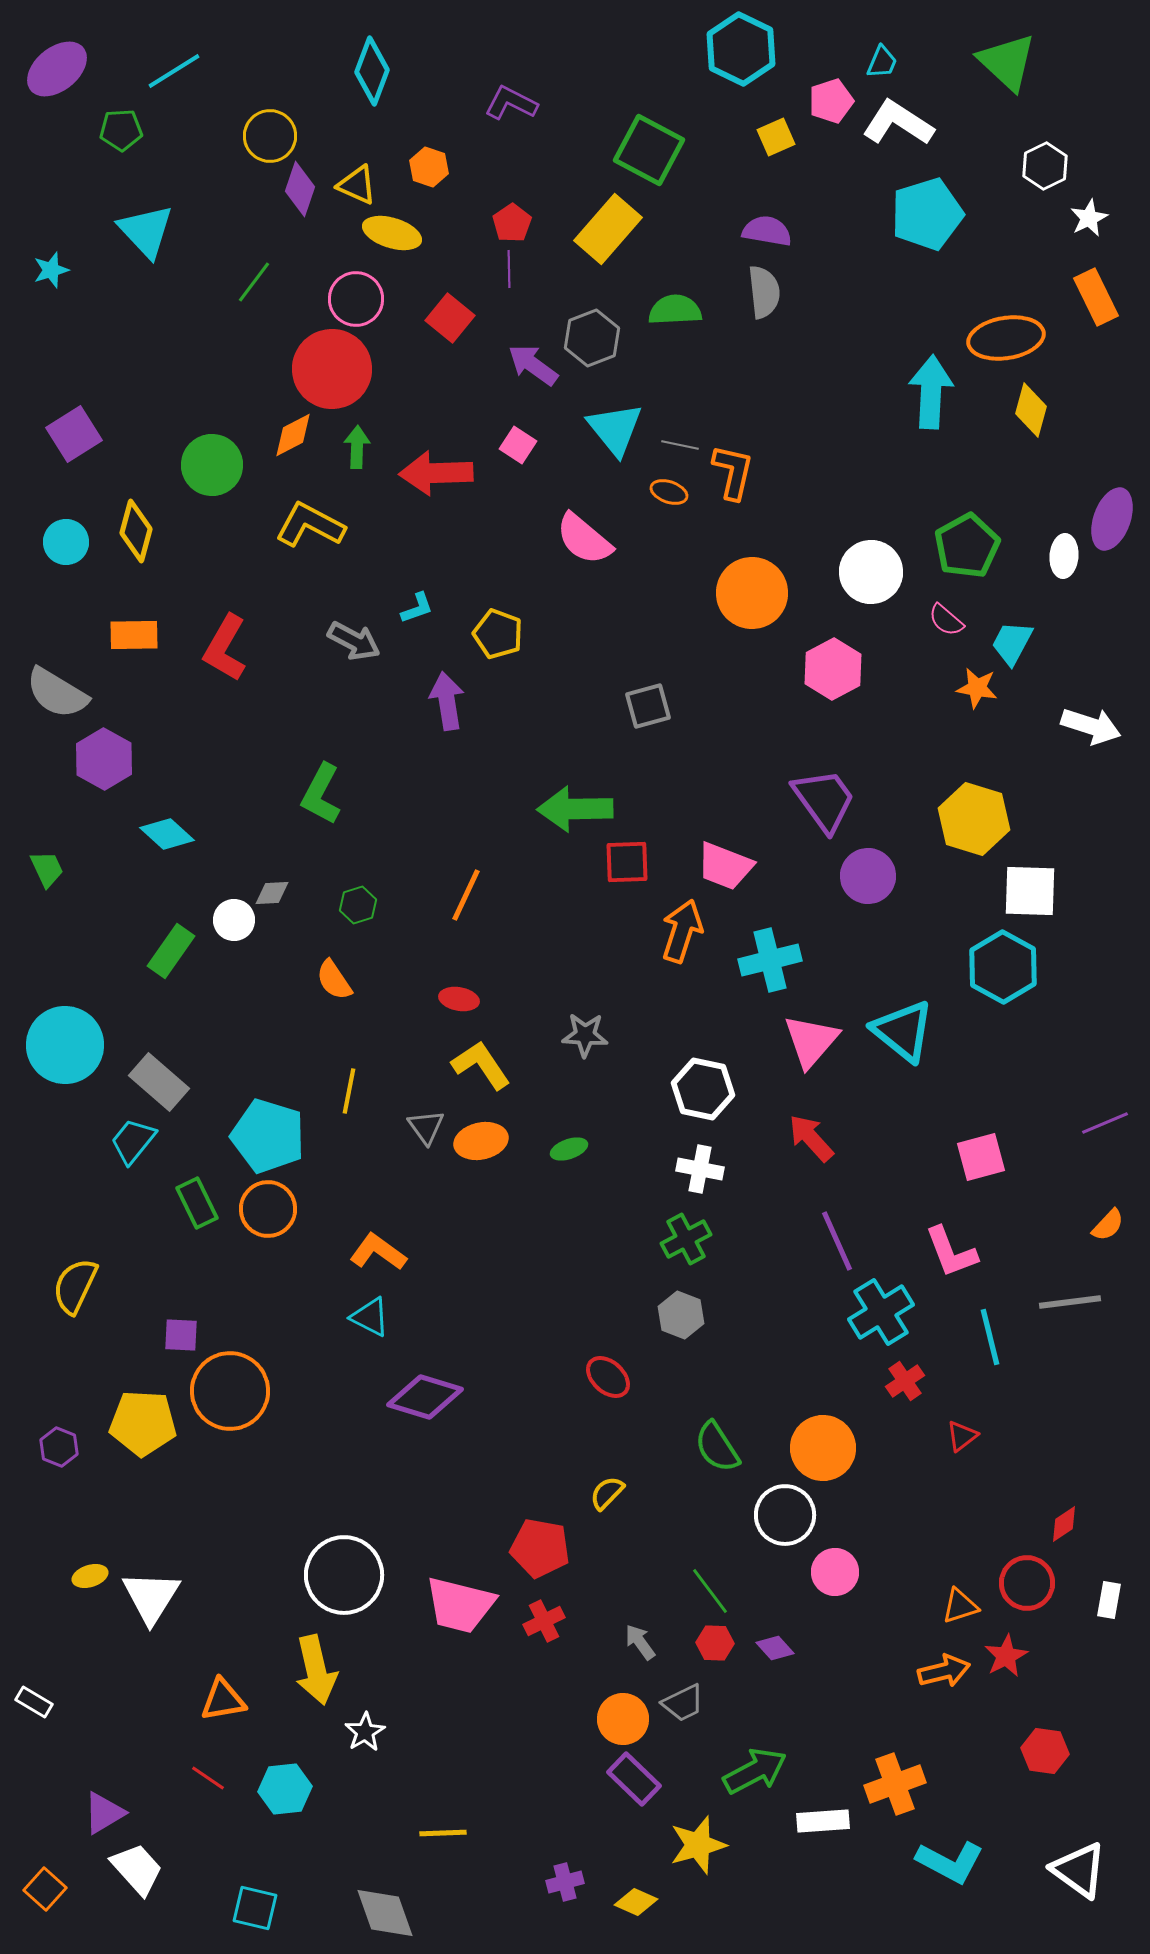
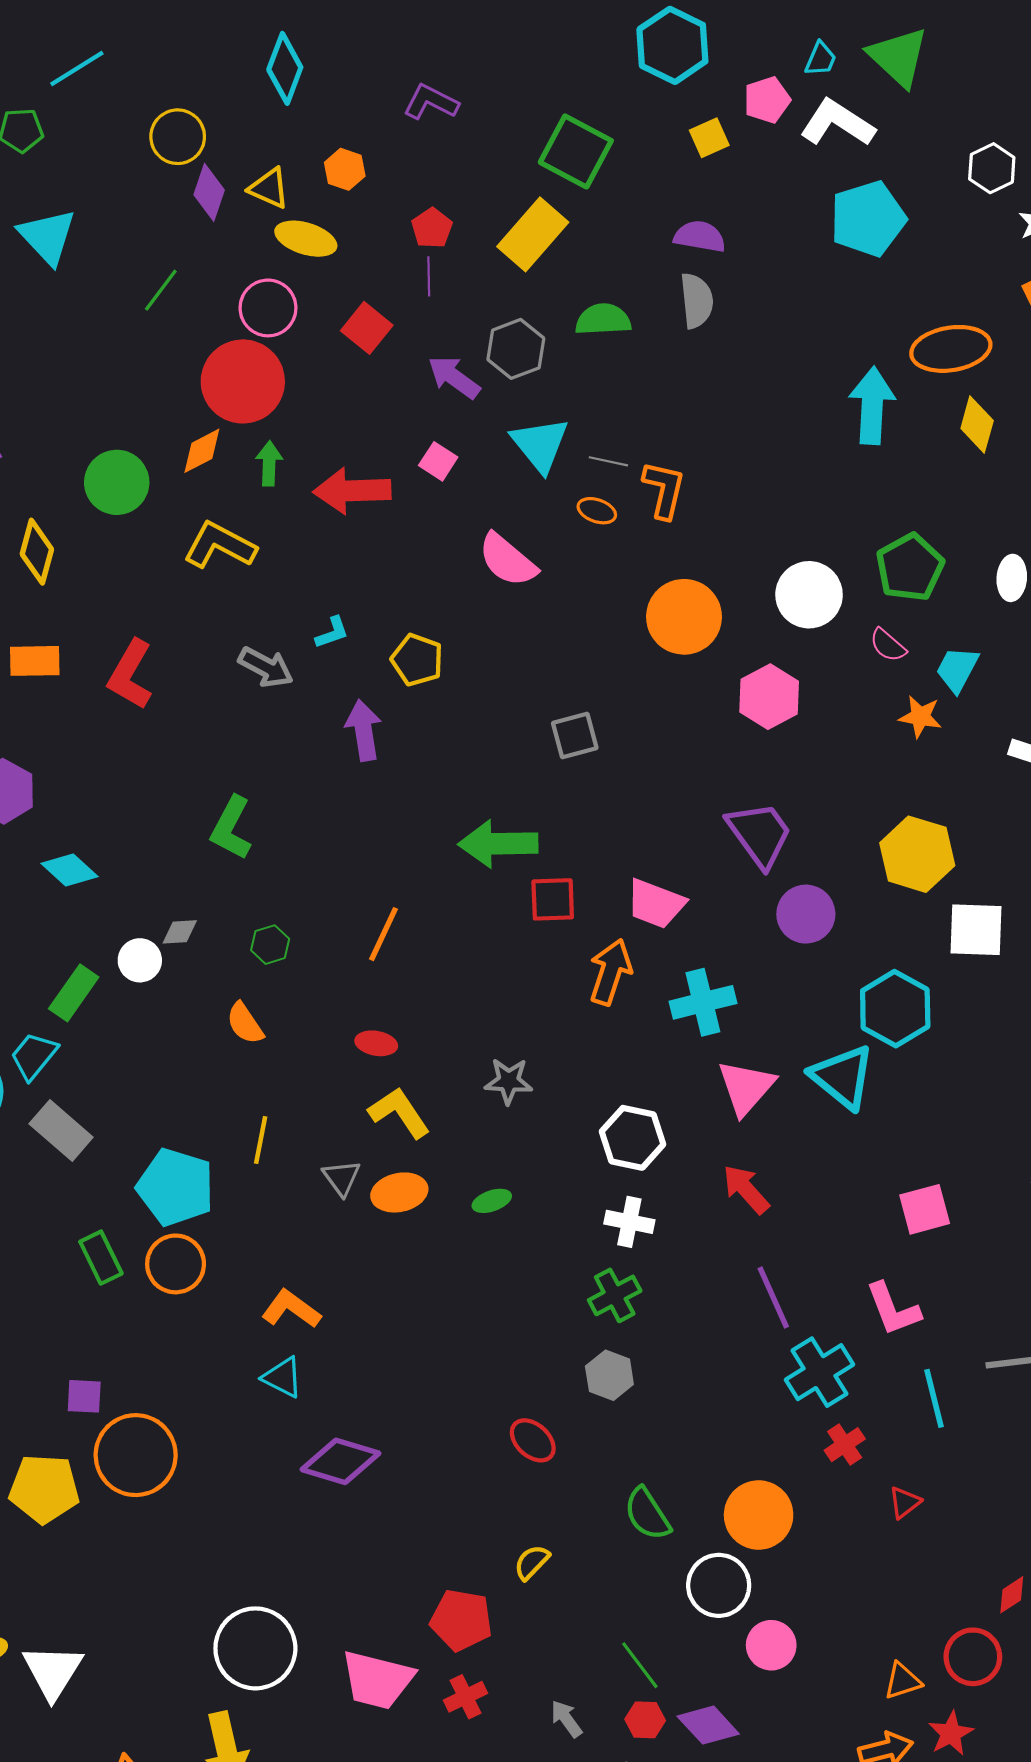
green triangle: (1007, 62) -> (898, 57), moved
cyan hexagon: (1003, 967) -> (895, 1009), moved
cyan trapezoid: (133, 1141) -> (34, 1056), moved
purple diamond: (775, 1648) -> (708, 1725), size x1.5

